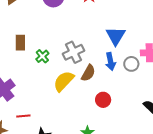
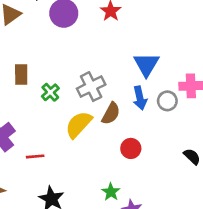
red line: (23, 116) -> (35, 156), moved

